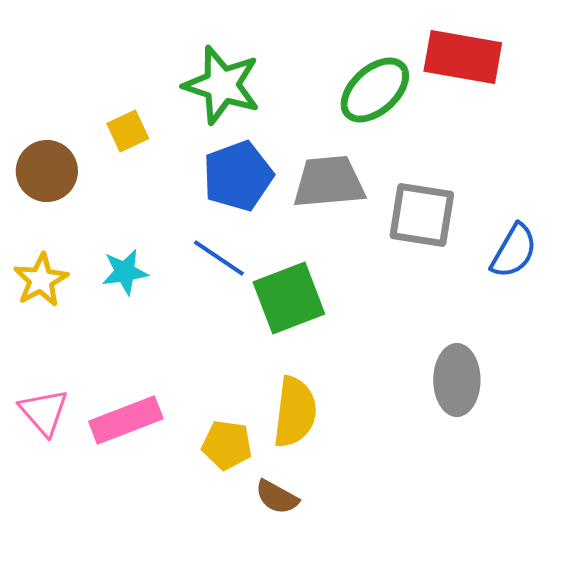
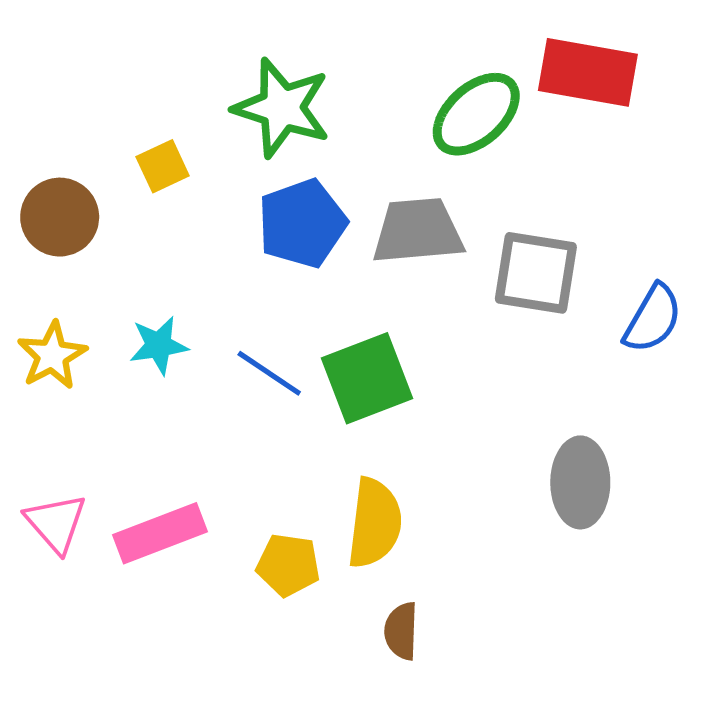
blue line: (219, 258) -> (269, 373), moved
brown semicircle: (277, 497) -> (401, 631), moved, turned 63

